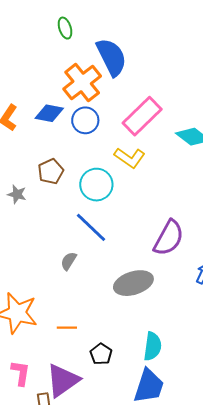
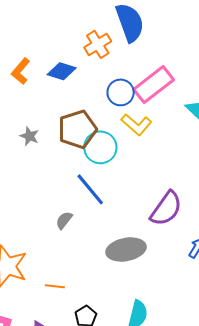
orange cross: (82, 82) -> (98, 44), size x0.7
blue circle: (85, 120) -> (121, 92), moved
brown pentagon: (51, 171) -> (77, 129), moved, size x1.5
gray star: (17, 194) -> (29, 136), moved

